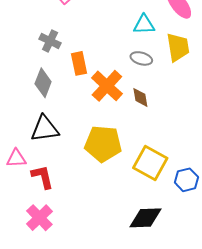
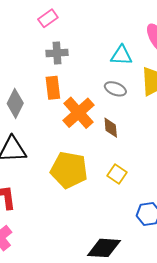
gray cross: (50, 41) -> (57, 53), moved, turned -35
yellow square: (150, 163) -> (117, 174), moved, size x0.6

